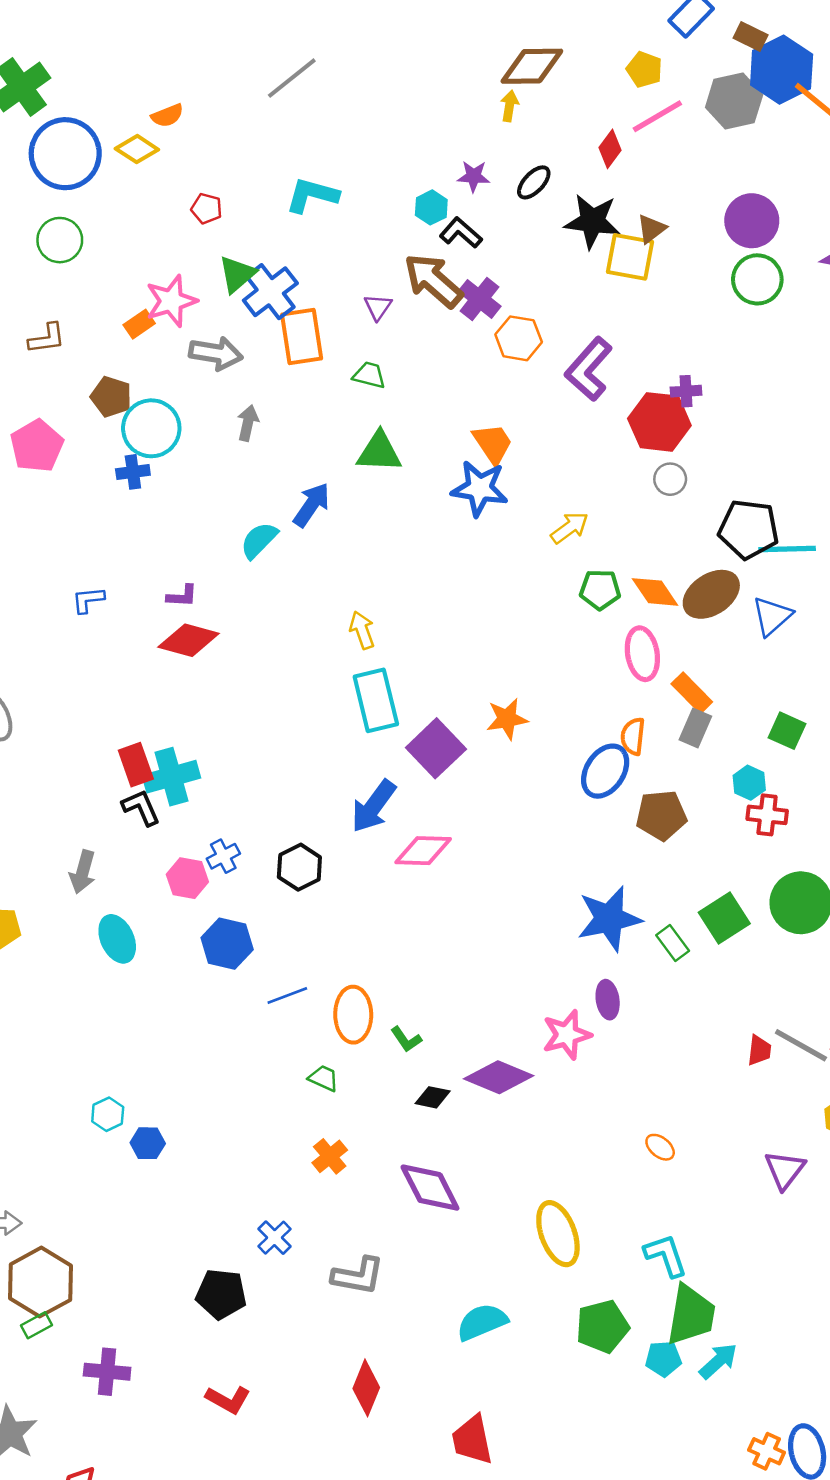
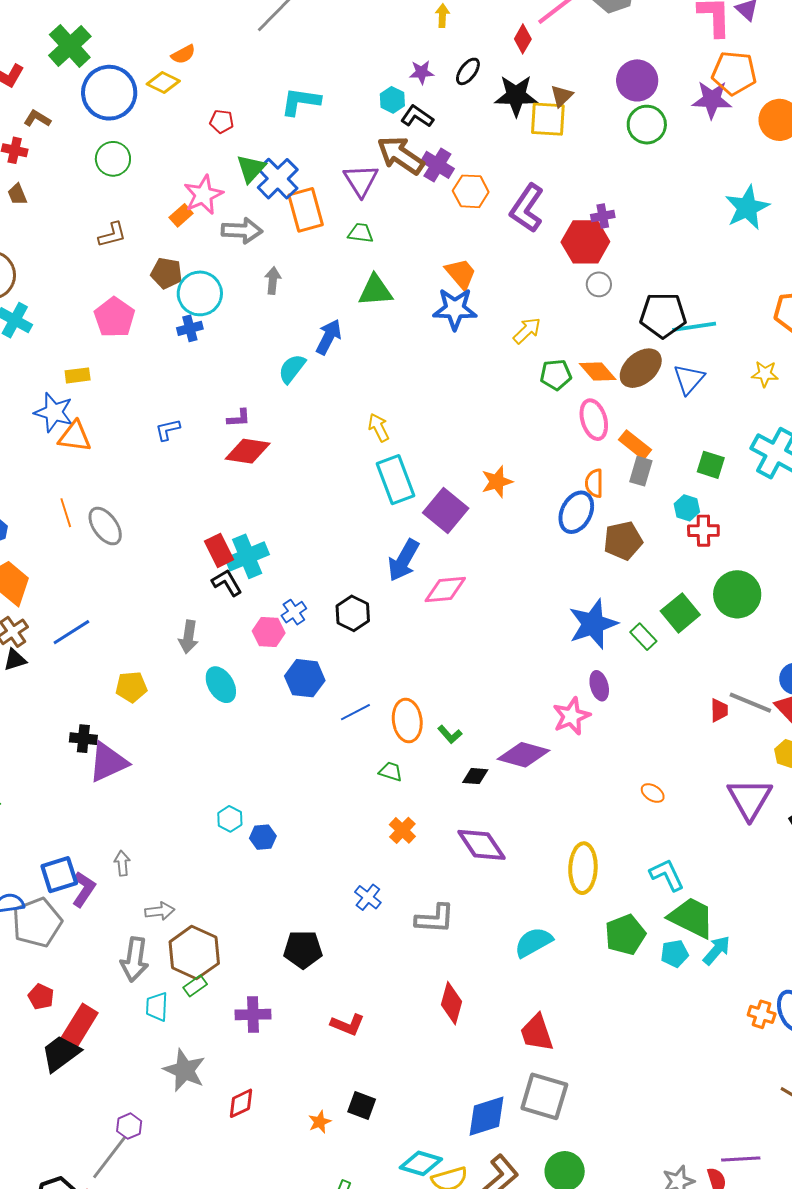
purple triangle: (378, 307) -> (361, 180), size x1.6
purple triangle: (785, 1170) -> (750, 799), size x1.4
yellow ellipse: (558, 1234) -> (583, 868), turned 30
black pentagon: (221, 1294) -> (303, 949), moved
green trapezoid: (691, 1315) -> (691, 918), turned -66

